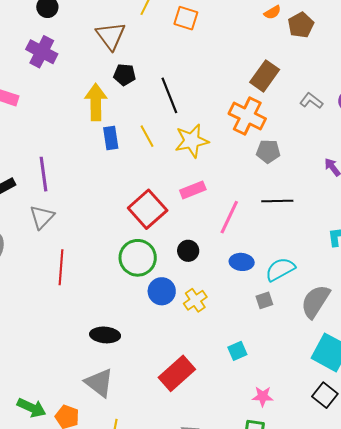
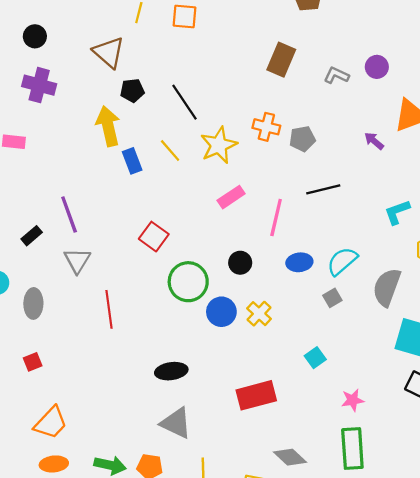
orange cross: (247, 116) -> (266, 127), moved, size x0.7
red square: (148, 209) -> (154, 237), moved, size x0.7
red rectangle: (177, 373) -> (256, 395), turned 39

